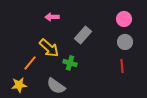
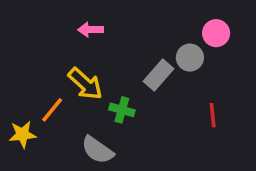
gray rectangle: (83, 35) -> (159, 75), moved
gray circle: (125, 42) -> (190, 58), moved
yellow star: (19, 85) -> (22, 134), moved

